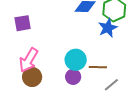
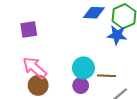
blue star: (108, 28) -> (117, 35), turned 30
pink arrow: (29, 60) -> (35, 68), turned 100

